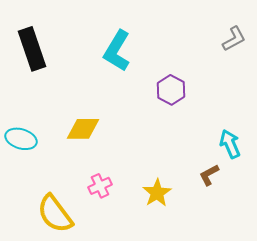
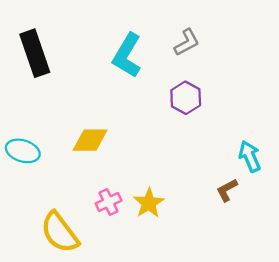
gray L-shape: (234, 39) -> (187, 42), moved
yellow star: (157, 193) -> (149, 203), moved

